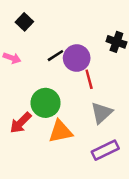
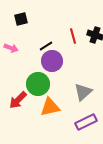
black square: (24, 22) -> (21, 19), turned 32
purple circle: (77, 58) -> (52, 61), moved
red line: (89, 79) -> (73, 36), moved

